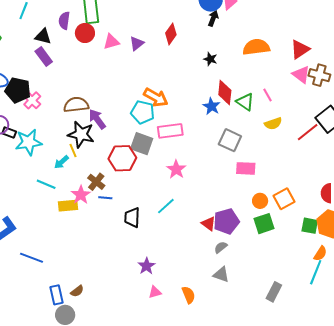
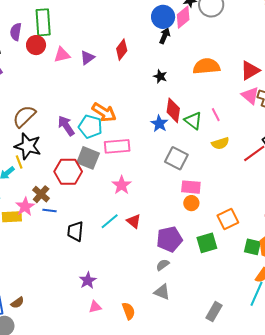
brown semicircle: (76, 105) -> (24, 116), turned -40
purple arrow: (97, 119) -> (66, 126), moved
orange circle: (260, 201) -> (191, 203), moved
red triangle: (209, 224) -> (134, 221), moved

